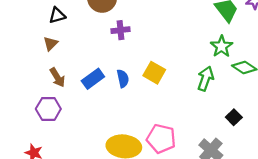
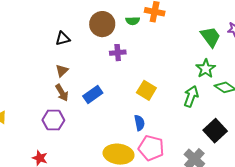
brown triangle: (51, 44) -> (62, 71), moved
blue semicircle: (123, 79) -> (139, 123), moved
black square: (234, 117) -> (215, 131), size x1.6

